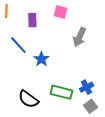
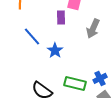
purple rectangle: (32, 20) -> (61, 17), moved

